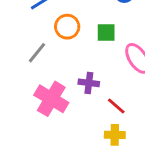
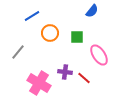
gray line: (37, 53) -> (18, 52), moved
red line: (116, 106) -> (84, 78), moved

